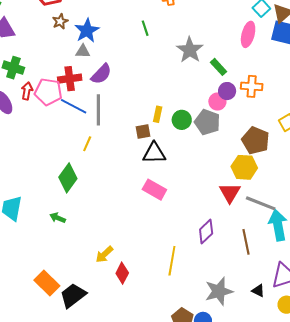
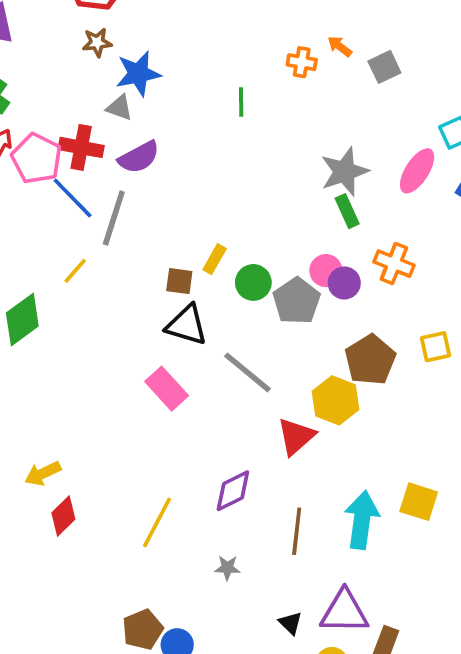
gray star: (190, 50) -> (345, 172), moved
purple circle: (227, 91) -> (344, 283), moved
gray line: (261, 203) -> (247, 372), moved
gray star: (219, 291) -> (227, 568), moved, size x0.5

